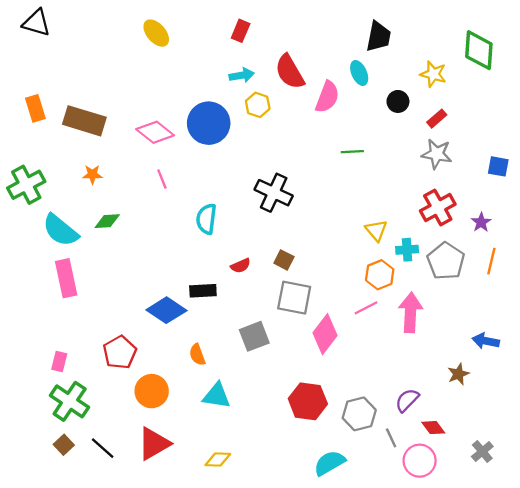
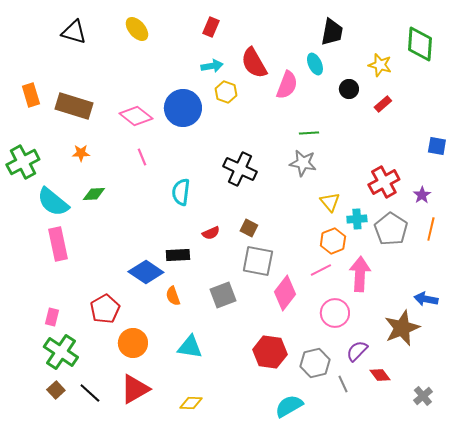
black triangle: (36, 23) -> (74, 32), moved
gray star: (437, 154) -> (303, 163), moved
orange semicircle: (197, 355) -> (173, 296), moved
brown star: (458, 374) -> (402, 328), size x1.8
pink circle: (420, 461) -> (335, 313), moved

